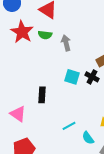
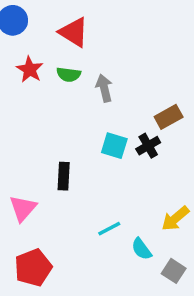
red star: (22, 32) -> (30, 69), size x0.7
black cross: (92, 77) -> (148, 146), turned 32
pink triangle: (18, 114) -> (23, 208), turned 36

